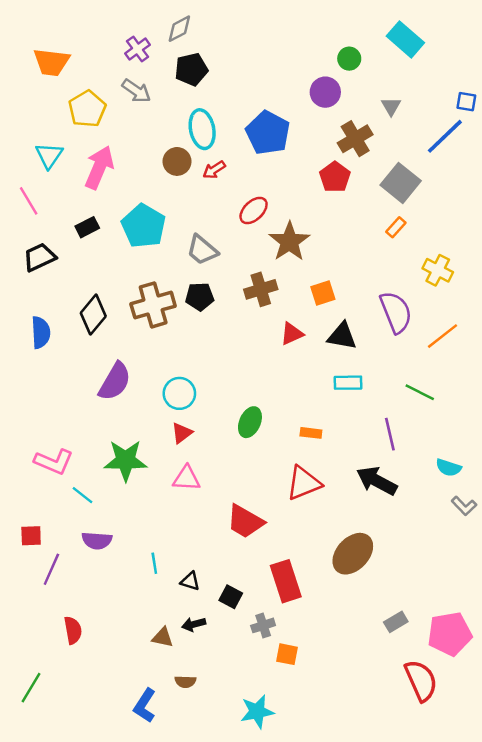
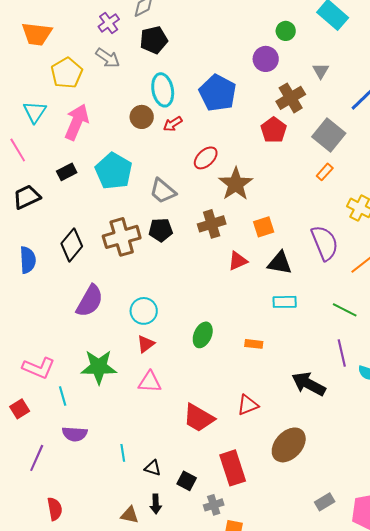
purple line: (390, 434) -> (342, 353), moved
red triangle: (304, 483) -> (248, 405), moved, size x0.7
cyan line: (83, 495) -> (63, 396), turned 36
red square: (31, 536) -> (20, 409), moved, turned -30
black arrow: (194, 624) -> (156, 504), turned -78

